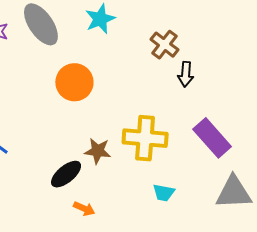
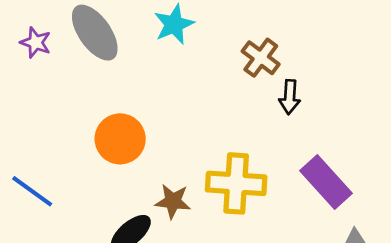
orange circle: (74, 82) -> (120, 139), moved

